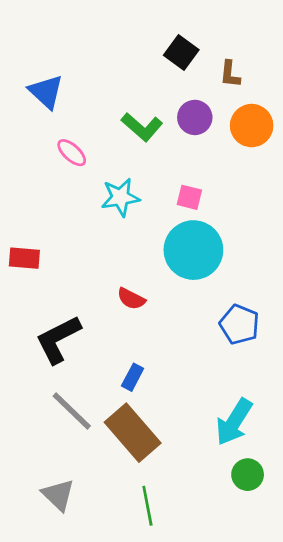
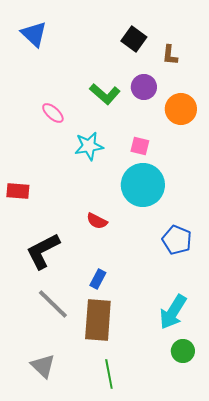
blue triangle: (46, 92) -> (34, 34), moved
orange circle: (252, 126) -> (181, 109), moved
brown rectangle: (133, 433) -> (98, 320), turned 45

